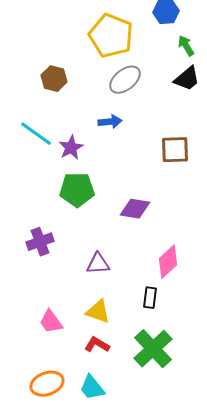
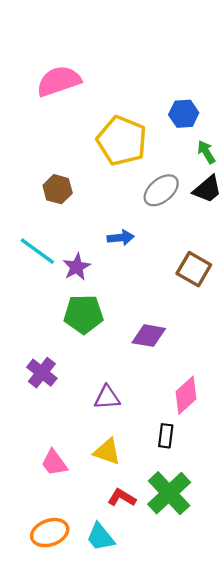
gray ellipse: (125, 80) -> (161, 190), moved
brown square: (175, 150) -> (194, 269), turned 32
purple cross: (40, 242) -> (42, 373), turned -32
red L-shape: (97, 345) -> (122, 498), moved

